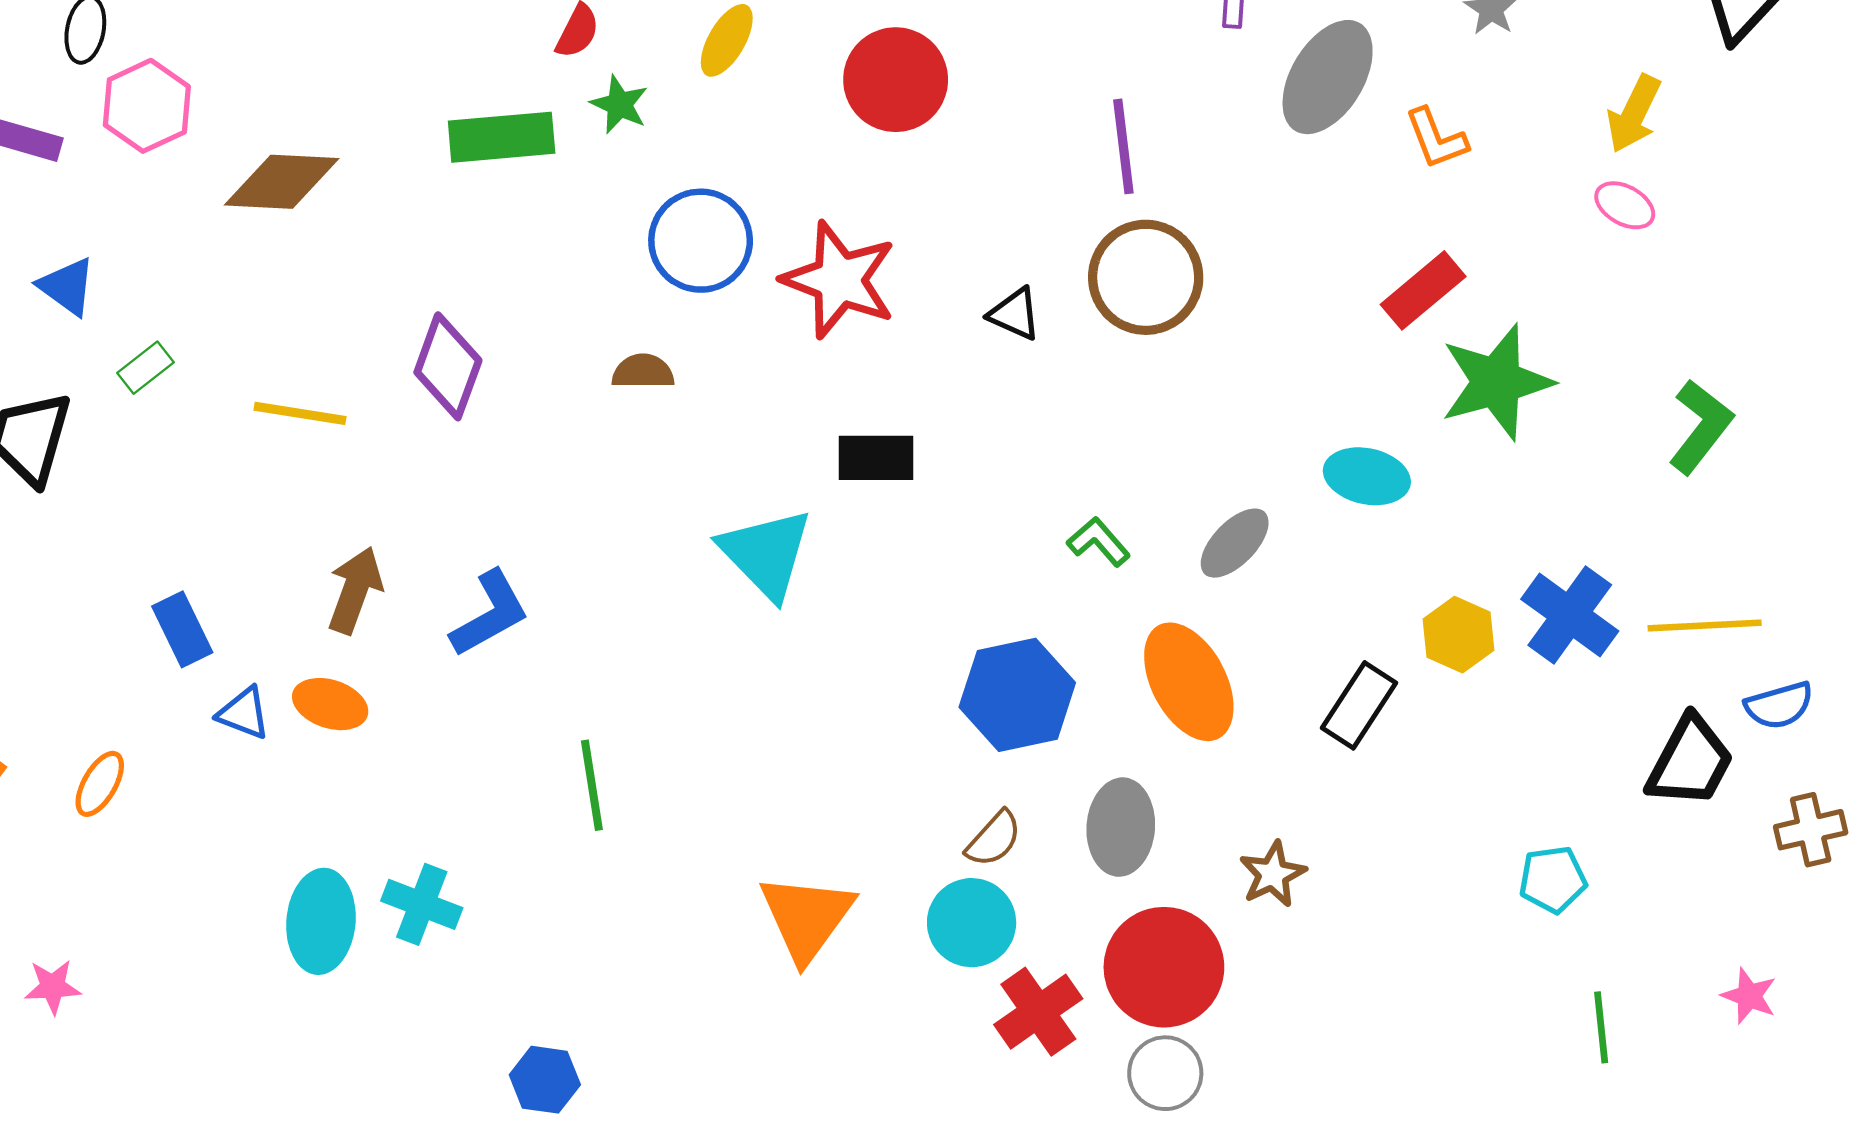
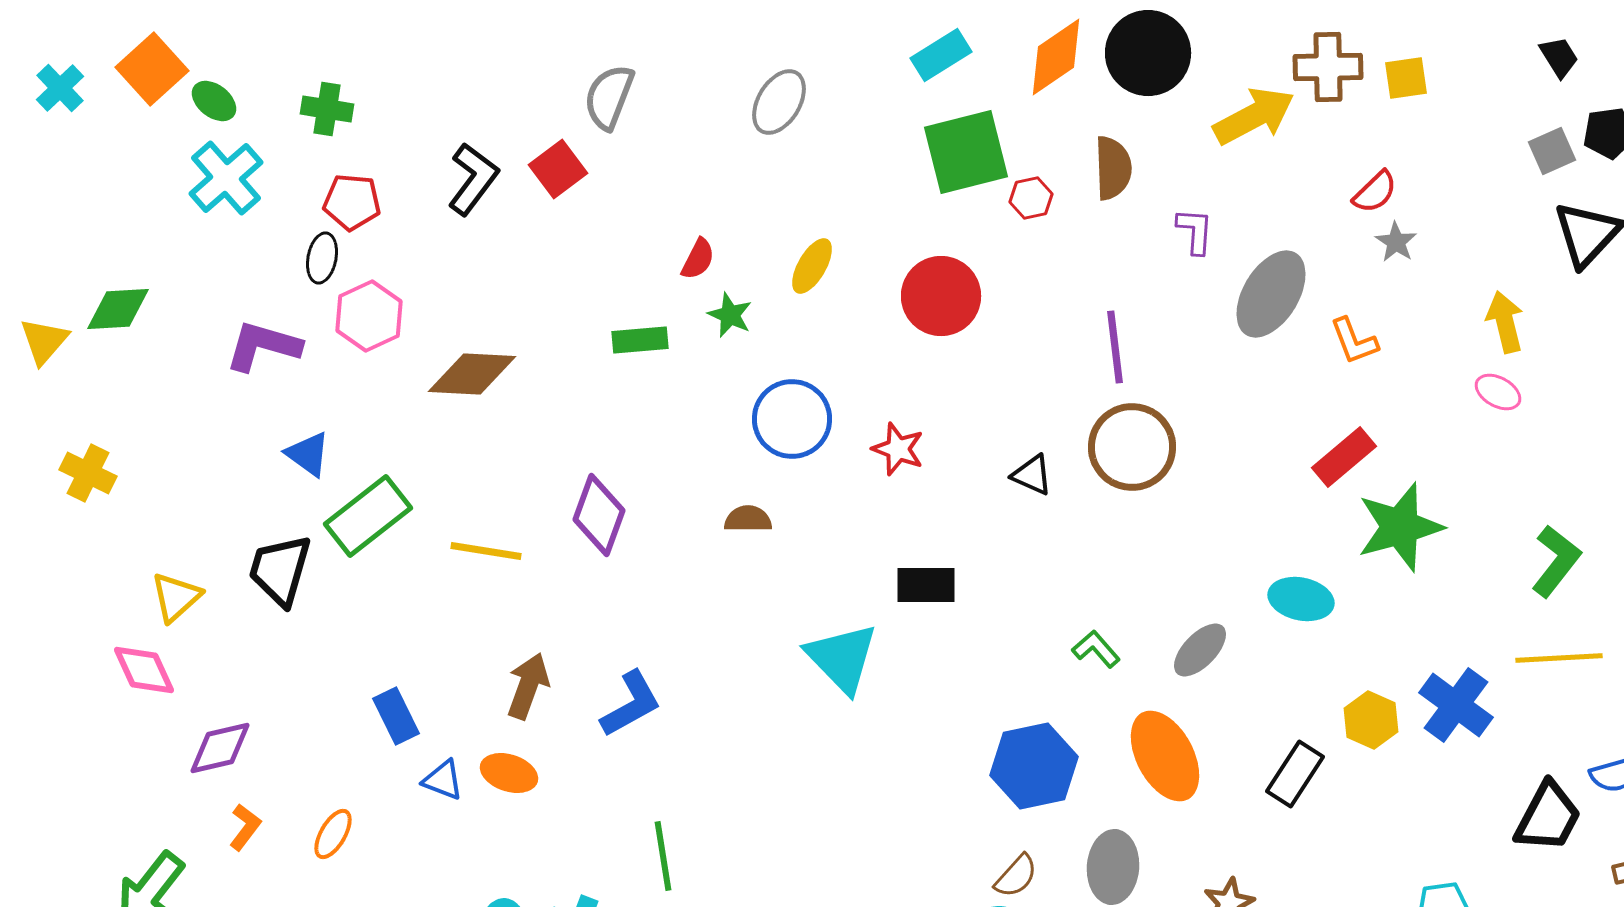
yellow arrow: (1634, 114) -> (1505, 322), turned 140
green rectangle: (502, 137) -> (640, 340), size x0.7
red star: (839, 280) -> (898, 449), size x0.6
green rectangle: (146, 368) -> (368, 516), size x2.0
yellow line: (1705, 625) -> (1559, 658), moved
green line: (592, 785) -> (663, 856), moved

